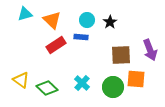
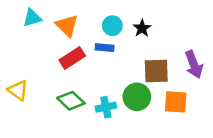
yellow triangle: (21, 80) -> (18, 90), moved
cyan cross: (82, 83) -> (106, 107), turned 35
green circle: (113, 87) -> (137, 97), moved
green diamond: (47, 88) -> (71, 101), moved

